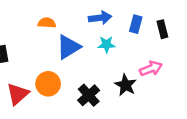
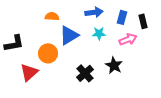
pink arrow: (151, 69) -> (128, 39), moved
orange circle: (48, 84) -> (48, 53), moved

